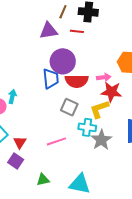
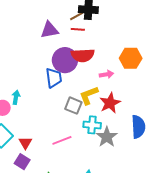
brown line: (63, 12) -> (76, 16), moved, turned 40
red semicircle: (77, 81) -> (83, 55), moved
red star: (111, 92) -> (110, 103), moved, turned -30
yellow L-shape: (99, 109) -> (89, 95), moved

